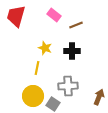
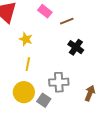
yellow star: (45, 48) -> (26, 39), moved
black cross: (72, 51) -> (76, 47), moved, turned 35

